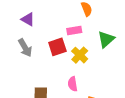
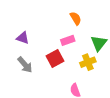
yellow cross: (80, 55) -> (88, 62), moved, turned 35

